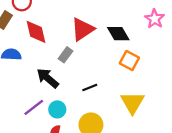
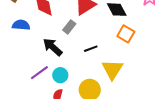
black line: (90, 87) -> (91, 49), moved
yellow triangle: (132, 103) -> (112, 69), moved

